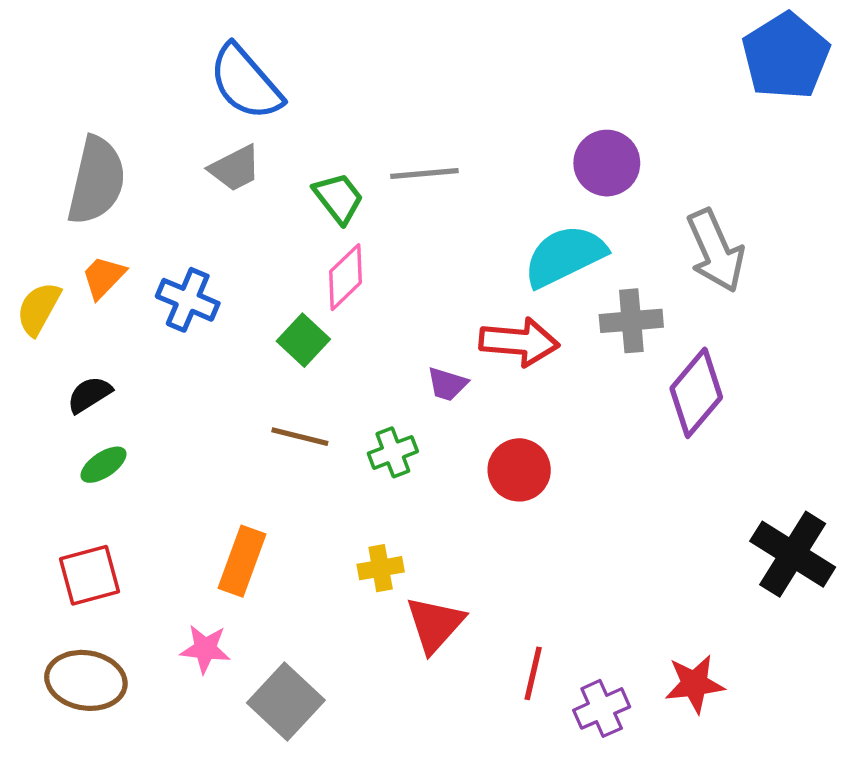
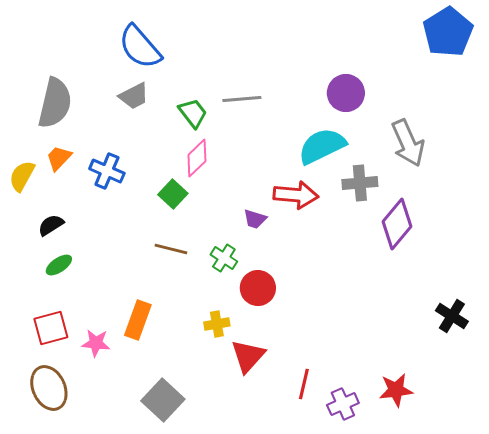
green cross: (393, 452) -> (224, 258), turned -36
red circle: (519, 470) -> (258, 288), moved
black cross: (793, 554) -> (452, 316), size x0.7
pink star: (205, 649) -> (96, 343), moved
brown ellipse: (86, 680) -> (49, 388), turned 57

